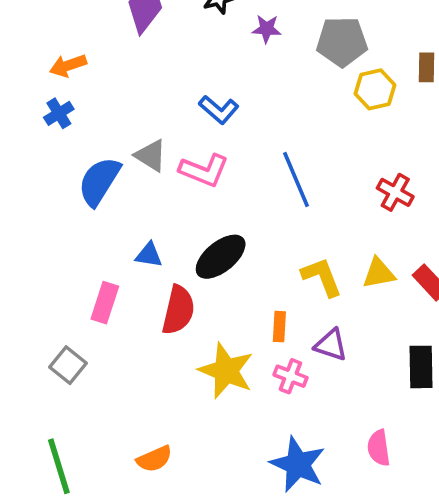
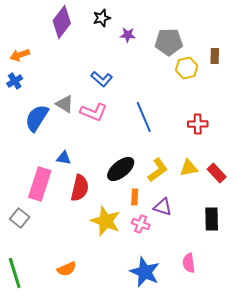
red cross: (395, 192) -> (198, 124), turned -30
black ellipse: (221, 257) -> (121, 169), moved
yellow L-shape: (322, 277) -> (158, 170), turned 75
pink rectangle: (105, 303) -> (40, 184), size x1.5

